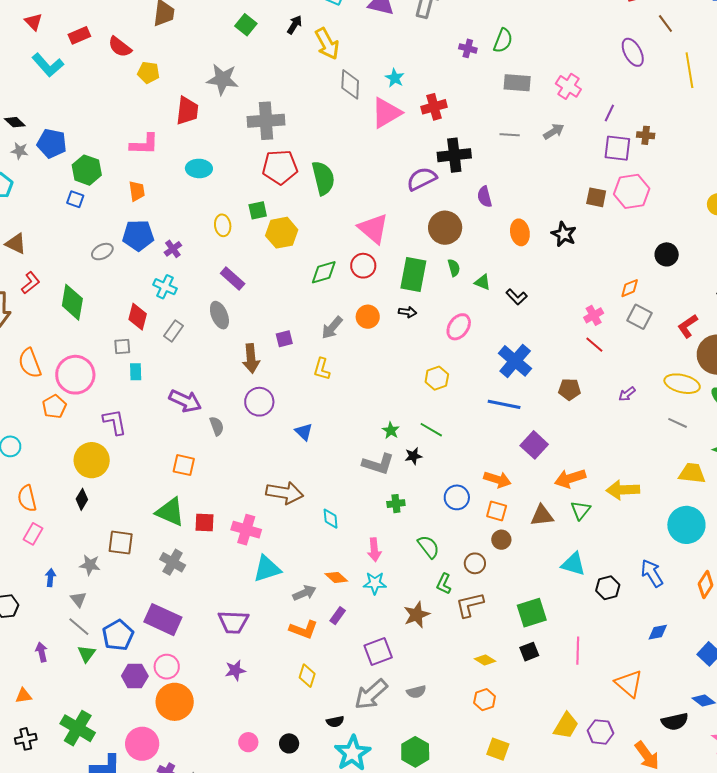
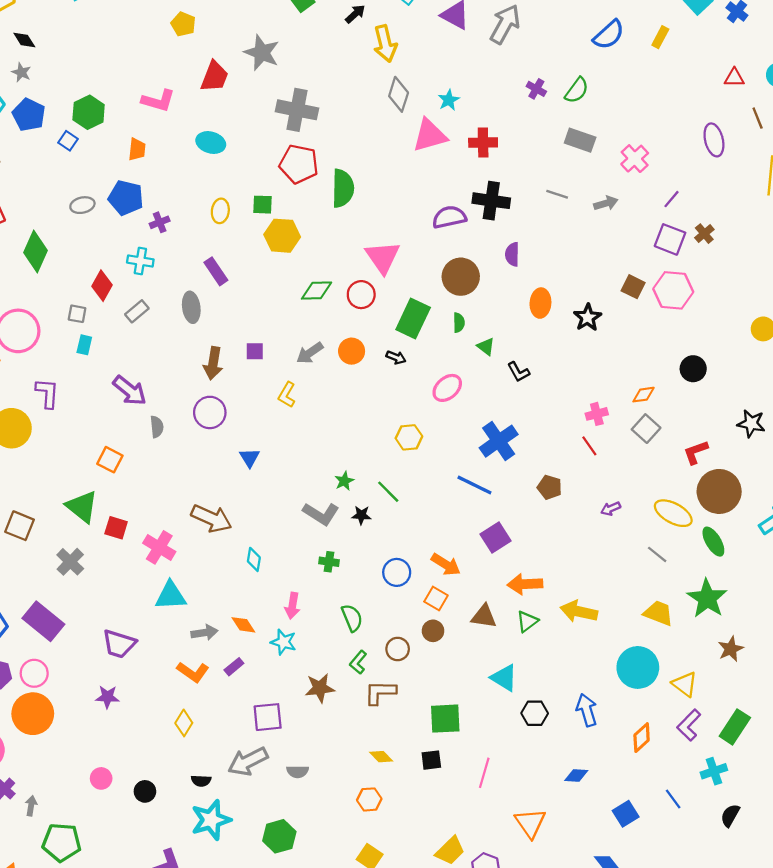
brown cross: (646, 135) -> (704, 234), turned 30
blue pentagon: (52, 143) -> (29, 115), moved
cyan cross: (165, 287) -> (140, 261), turned -30

